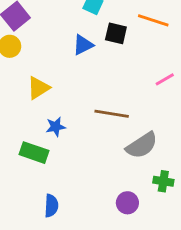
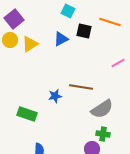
yellow triangle: (38, 88) -> (30, 44), moved
blue star: (56, 127) -> (55, 96), moved
green cross: (163, 181) -> (103, 134), moved

